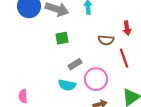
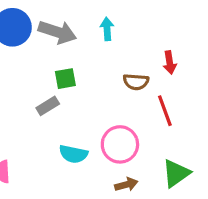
gray rectangle: (75, 64) -> (48, 106), moved

